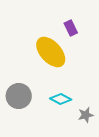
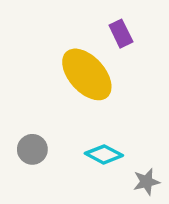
gray circle: (19, 96) -> (32, 149), size x0.7

